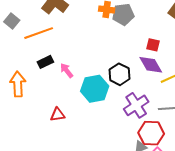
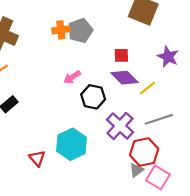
pink arrow: (67, 70) -> (72, 77), moved, turned -70
cyan hexagon: (95, 89) -> (71, 144), moved
red triangle: (58, 115) -> (37, 158), turned -49

